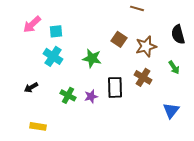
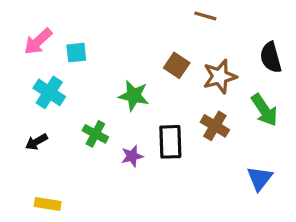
cyan cross: (53, 56) -> (49, 92), moved
green arrow: (174, 67) -> (264, 110), size x1.5
green cross: (68, 95) -> (95, 134), moved

